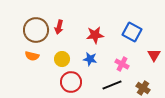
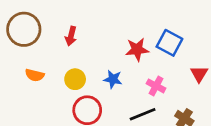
brown circle: (36, 30) -> (24, 29), moved
red star: (95, 35) -> (137, 50), moved

